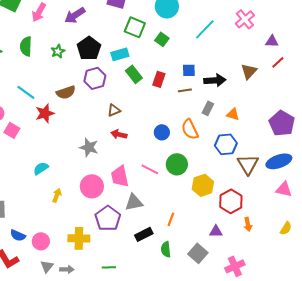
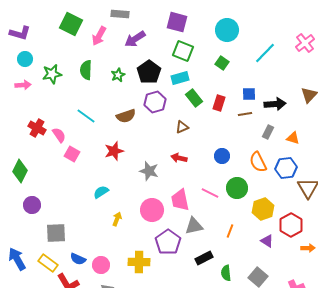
green square: (135, 27) -> (183, 51), moved
brown triangle: (114, 110) -> (182, 127), moved
red star: (45, 113) -> (114, 151), moved
orange semicircle: (190, 129) -> (258, 162), moved
orange line: (171, 219) -> (230, 231), moved
orange arrow: (248, 224) -> (308, 248), turned -80
purple triangle: (216, 231) -> (267, 241), moved, turned 32

